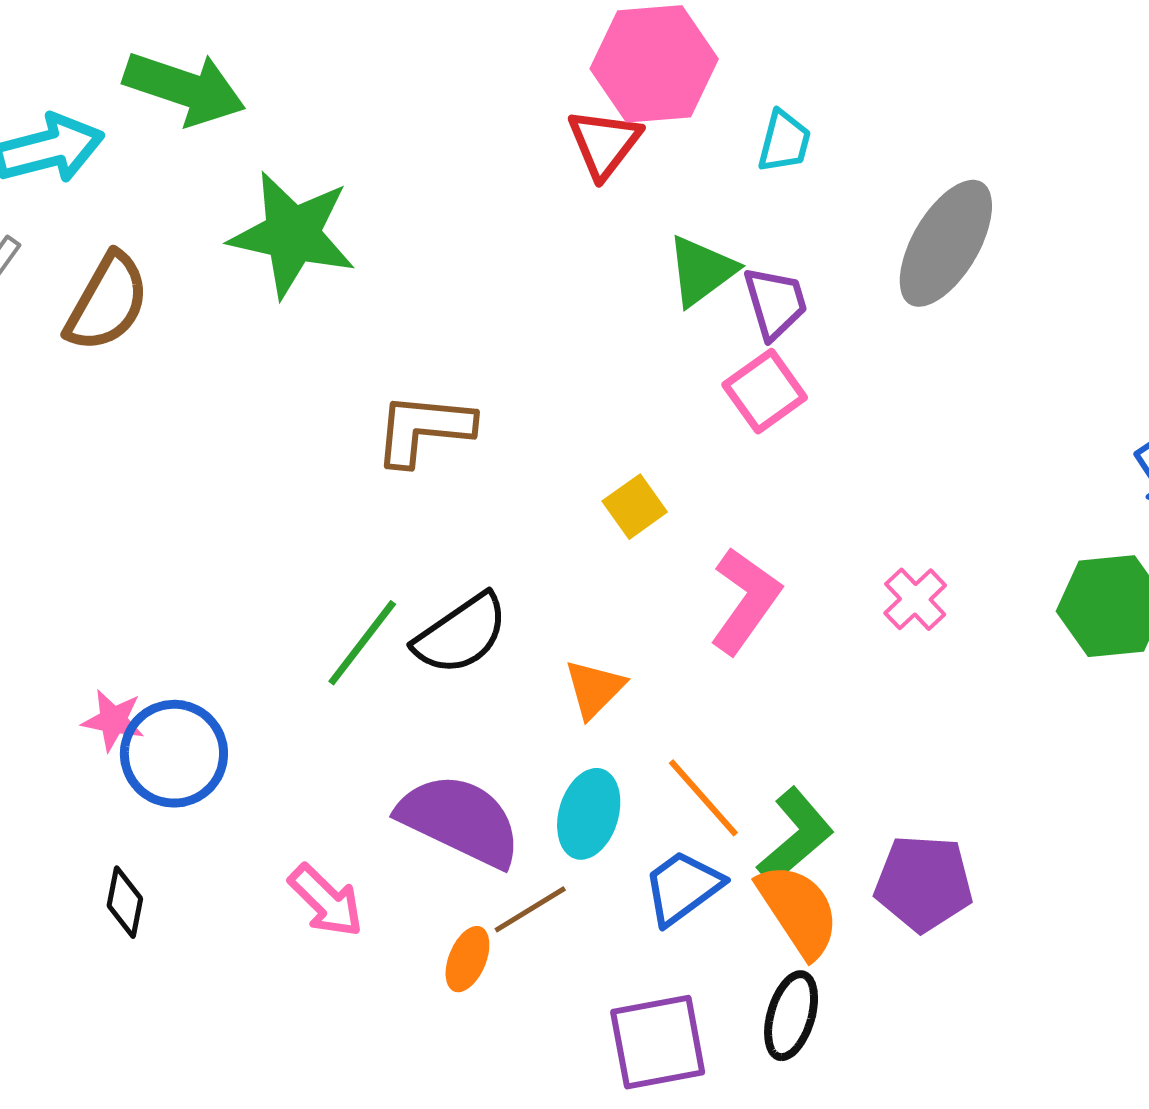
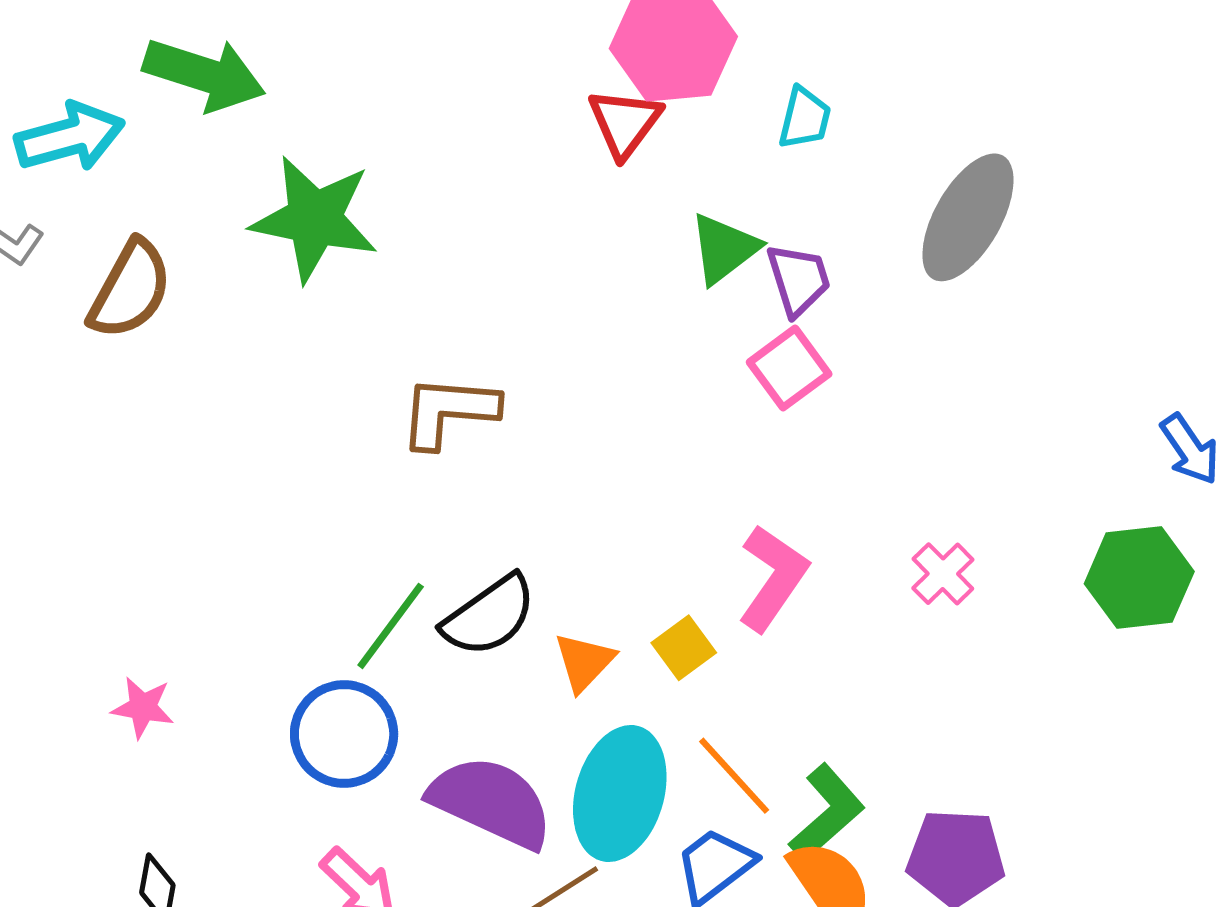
yellow square: (635, 507) -> (684, 648), moved
orange triangle: (594, 689) -> (584, 662), moved
blue circle: (174, 754) -> (344, 734), moved
cyan ellipse: (589, 814) -> (620, 793), size x1.5

